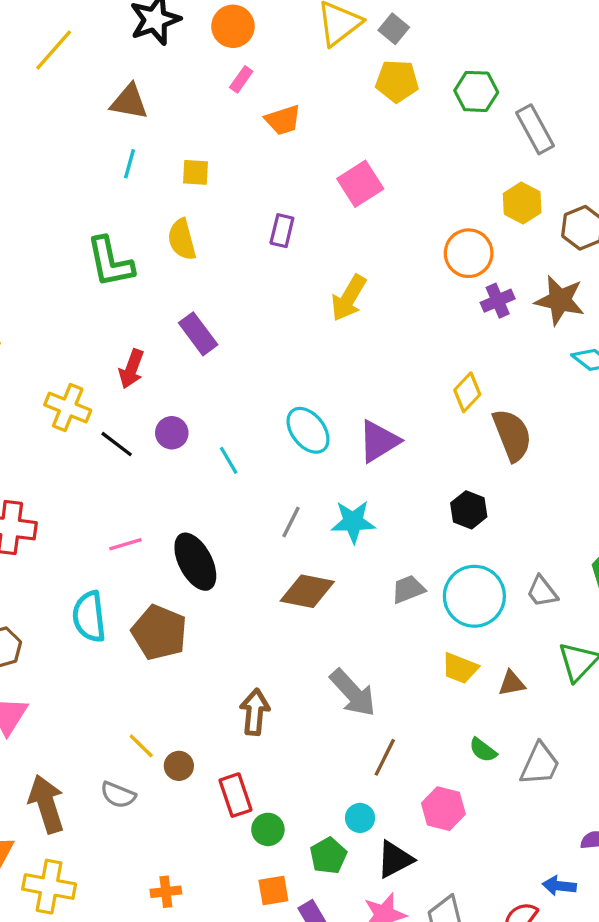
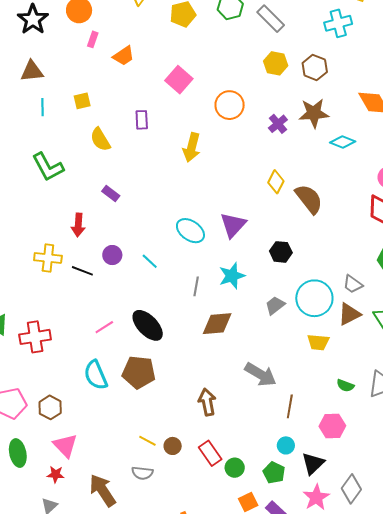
yellow semicircle: (182, 239) -> (100, 139), moved
orange circle: (469, 253) -> (230, 105), moved
purple rectangle: (198, 334) -> (111, 194), size x0.7
black hexagon: (469, 510) -> (281, 252), moved
brown triangle: (512, 683) -> (349, 314), moved, size x1.4

